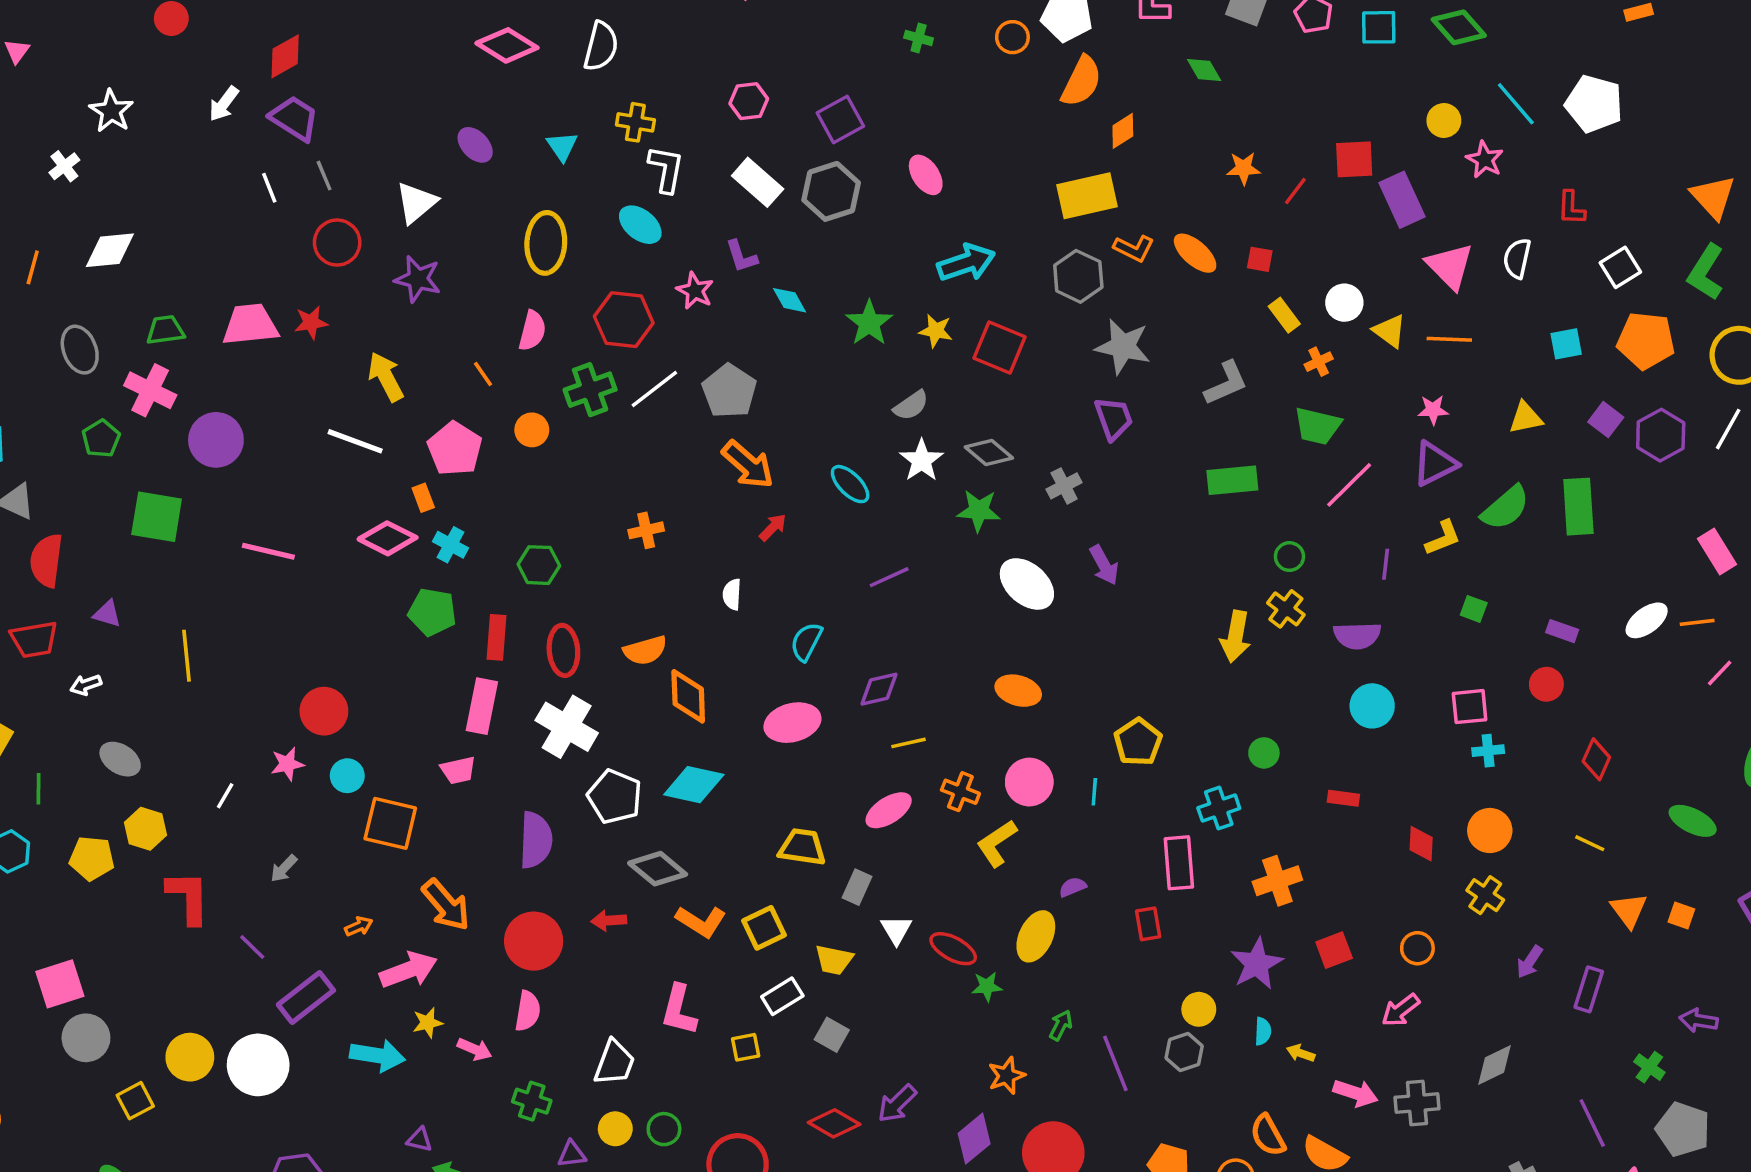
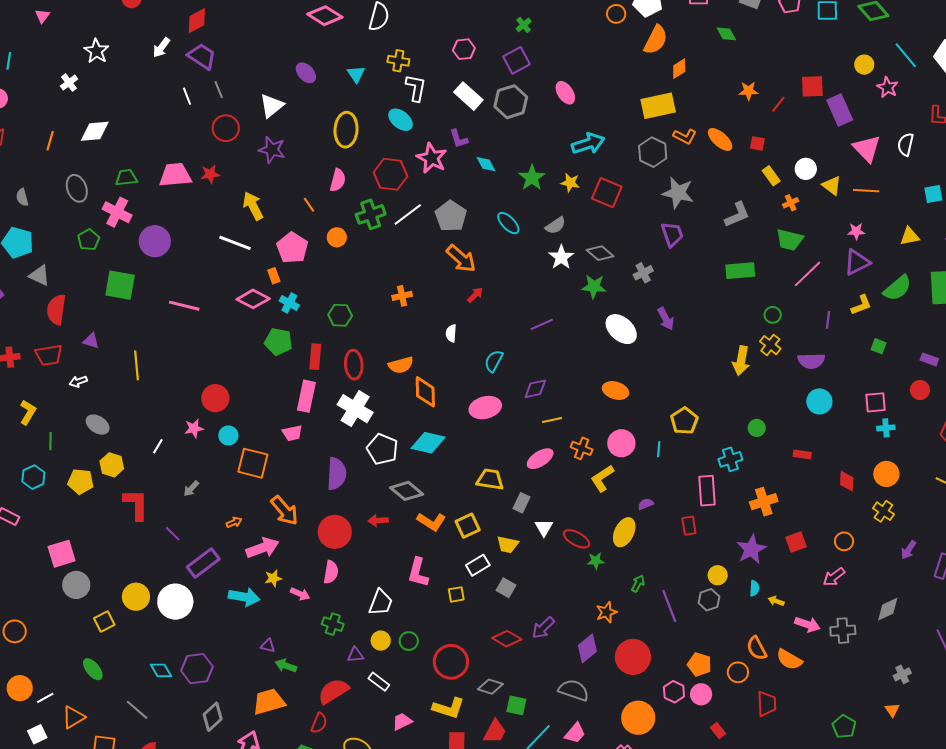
green cross: (919, 38) -> (524, 25), moved, turned 35
pink star: (695, 291) -> (432, 158), size x1.4
cyan ellipse: (850, 484) -> (508, 223), moved

